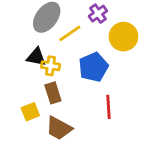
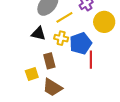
yellow cross: (51, 66) -> (61, 38), moved
red line: (109, 107) -> (91, 60), moved

